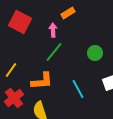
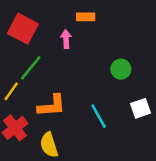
orange rectangle: (68, 13) -> (86, 17), turned 32
green line: (54, 52) -> (31, 68), moved

